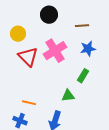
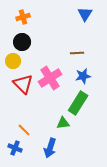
black circle: (49, 15) -> (22, 42), moved
green rectangle: (83, 76) -> (78, 103), size x1.6
orange line: (29, 103) -> (24, 130), turned 32

